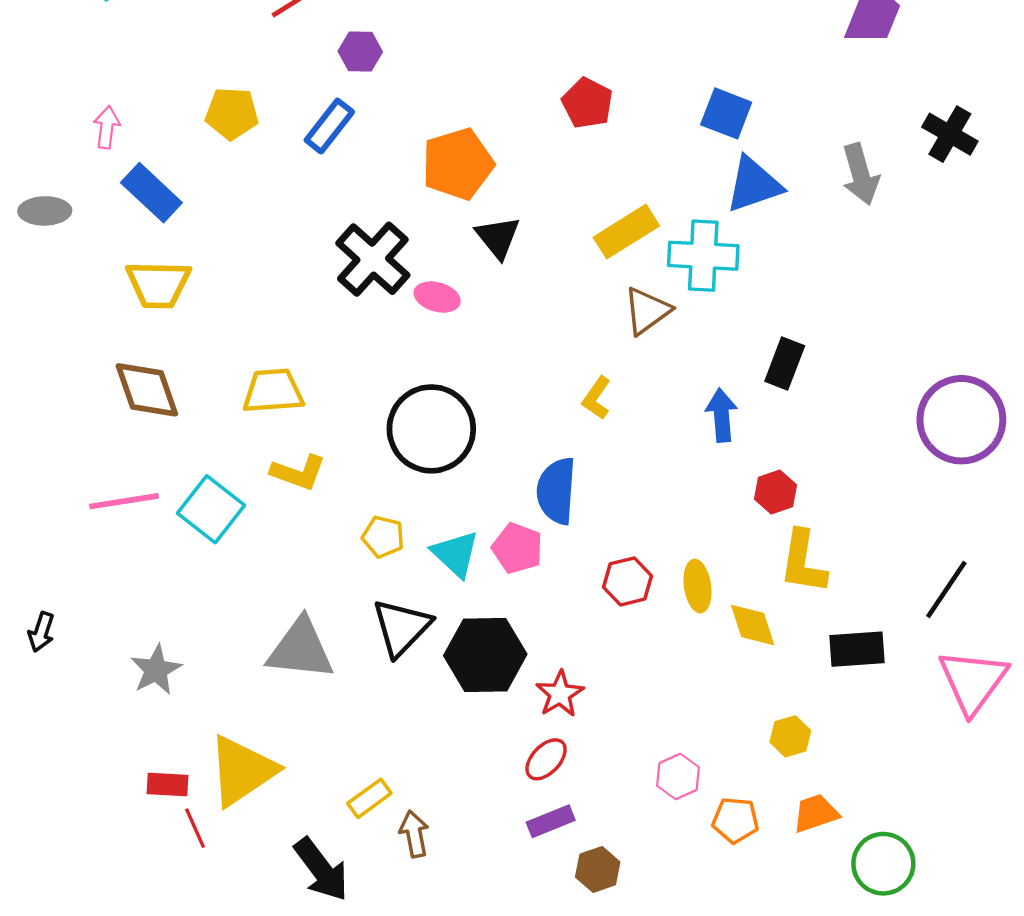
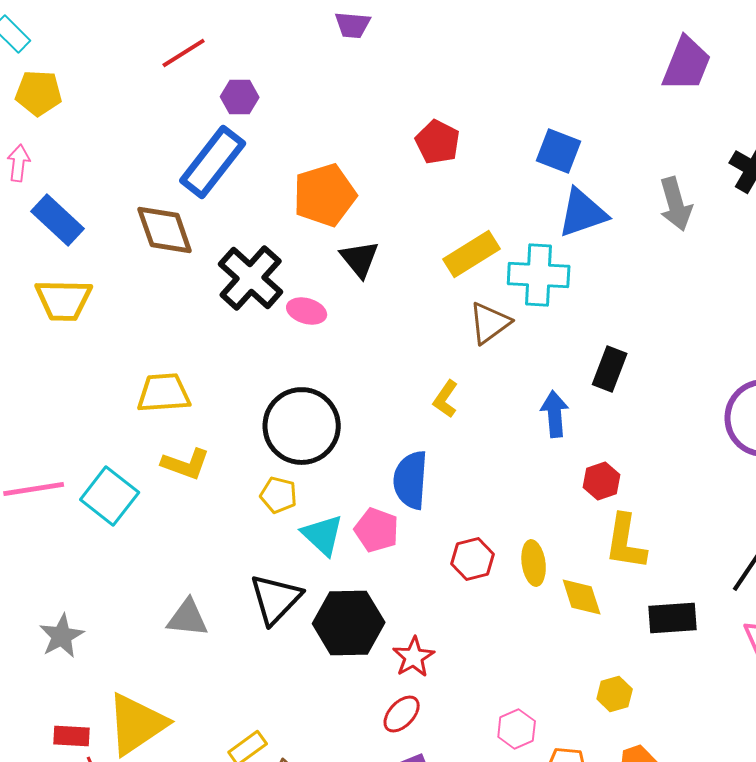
yellow pentagon: (232, 113) -> (39, 93), moved
blue rectangle: (329, 126) -> (213, 162), size x1.5
brown diamond: (147, 390) -> (165, 230), moved
yellow pentagon: (383, 537) -> (279, 495), moved
gray triangle: (301, 649) -> (188, 618), size x0.7

